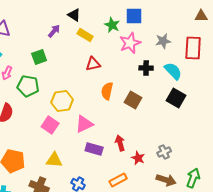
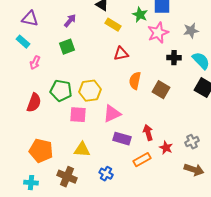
purple arrow: (54, 31) -> (70, 21), moved
green pentagon: (28, 86) -> (61, 91), moved
pink square: (50, 125) -> (78, 115), turned -30
orange rectangle: (118, 180) -> (142, 160), moved

